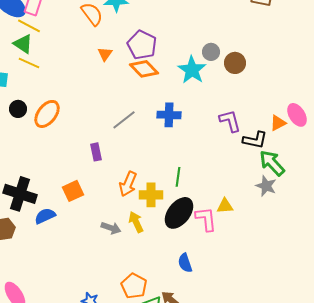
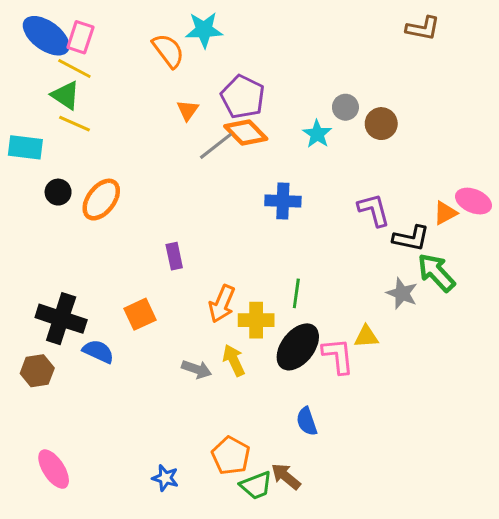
cyan star: (192, 70) -> (317, 134), size x0.7
pink ellipse: (297, 115) -> (474, 201), turned -35
gray line: (124, 120) -> (216, 146), moved
gray star: (266, 186) -> (402, 293), moved
blue semicircle: (45, 216) -> (98, 351), turned 50

